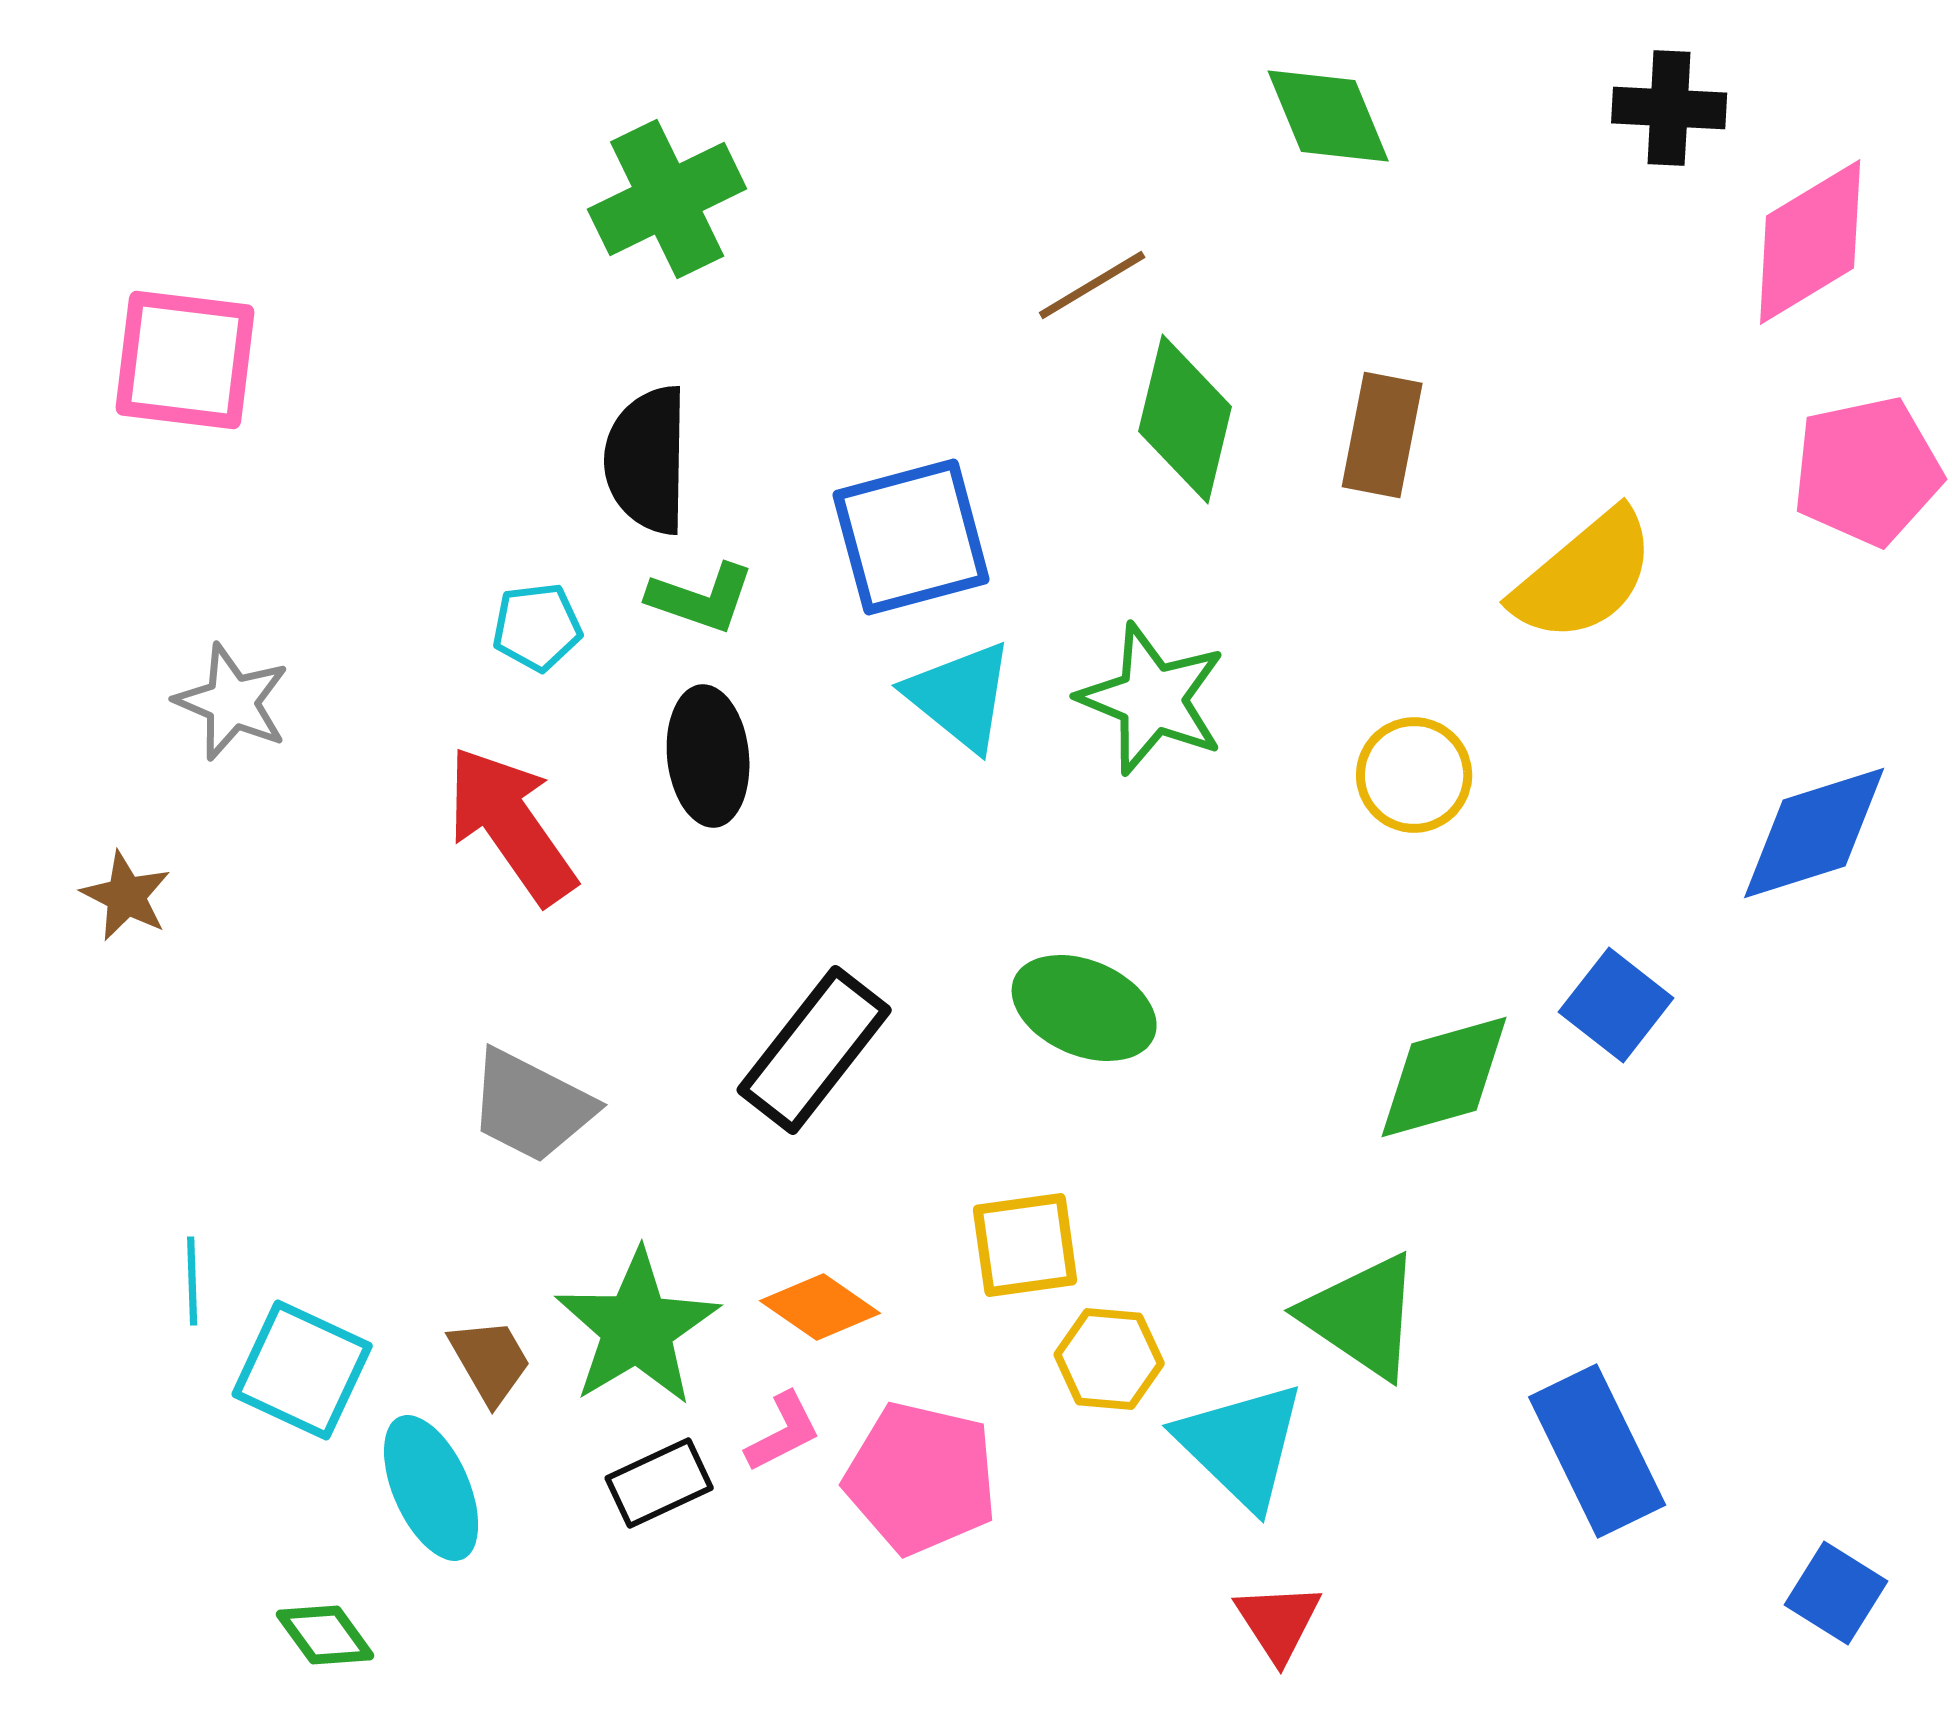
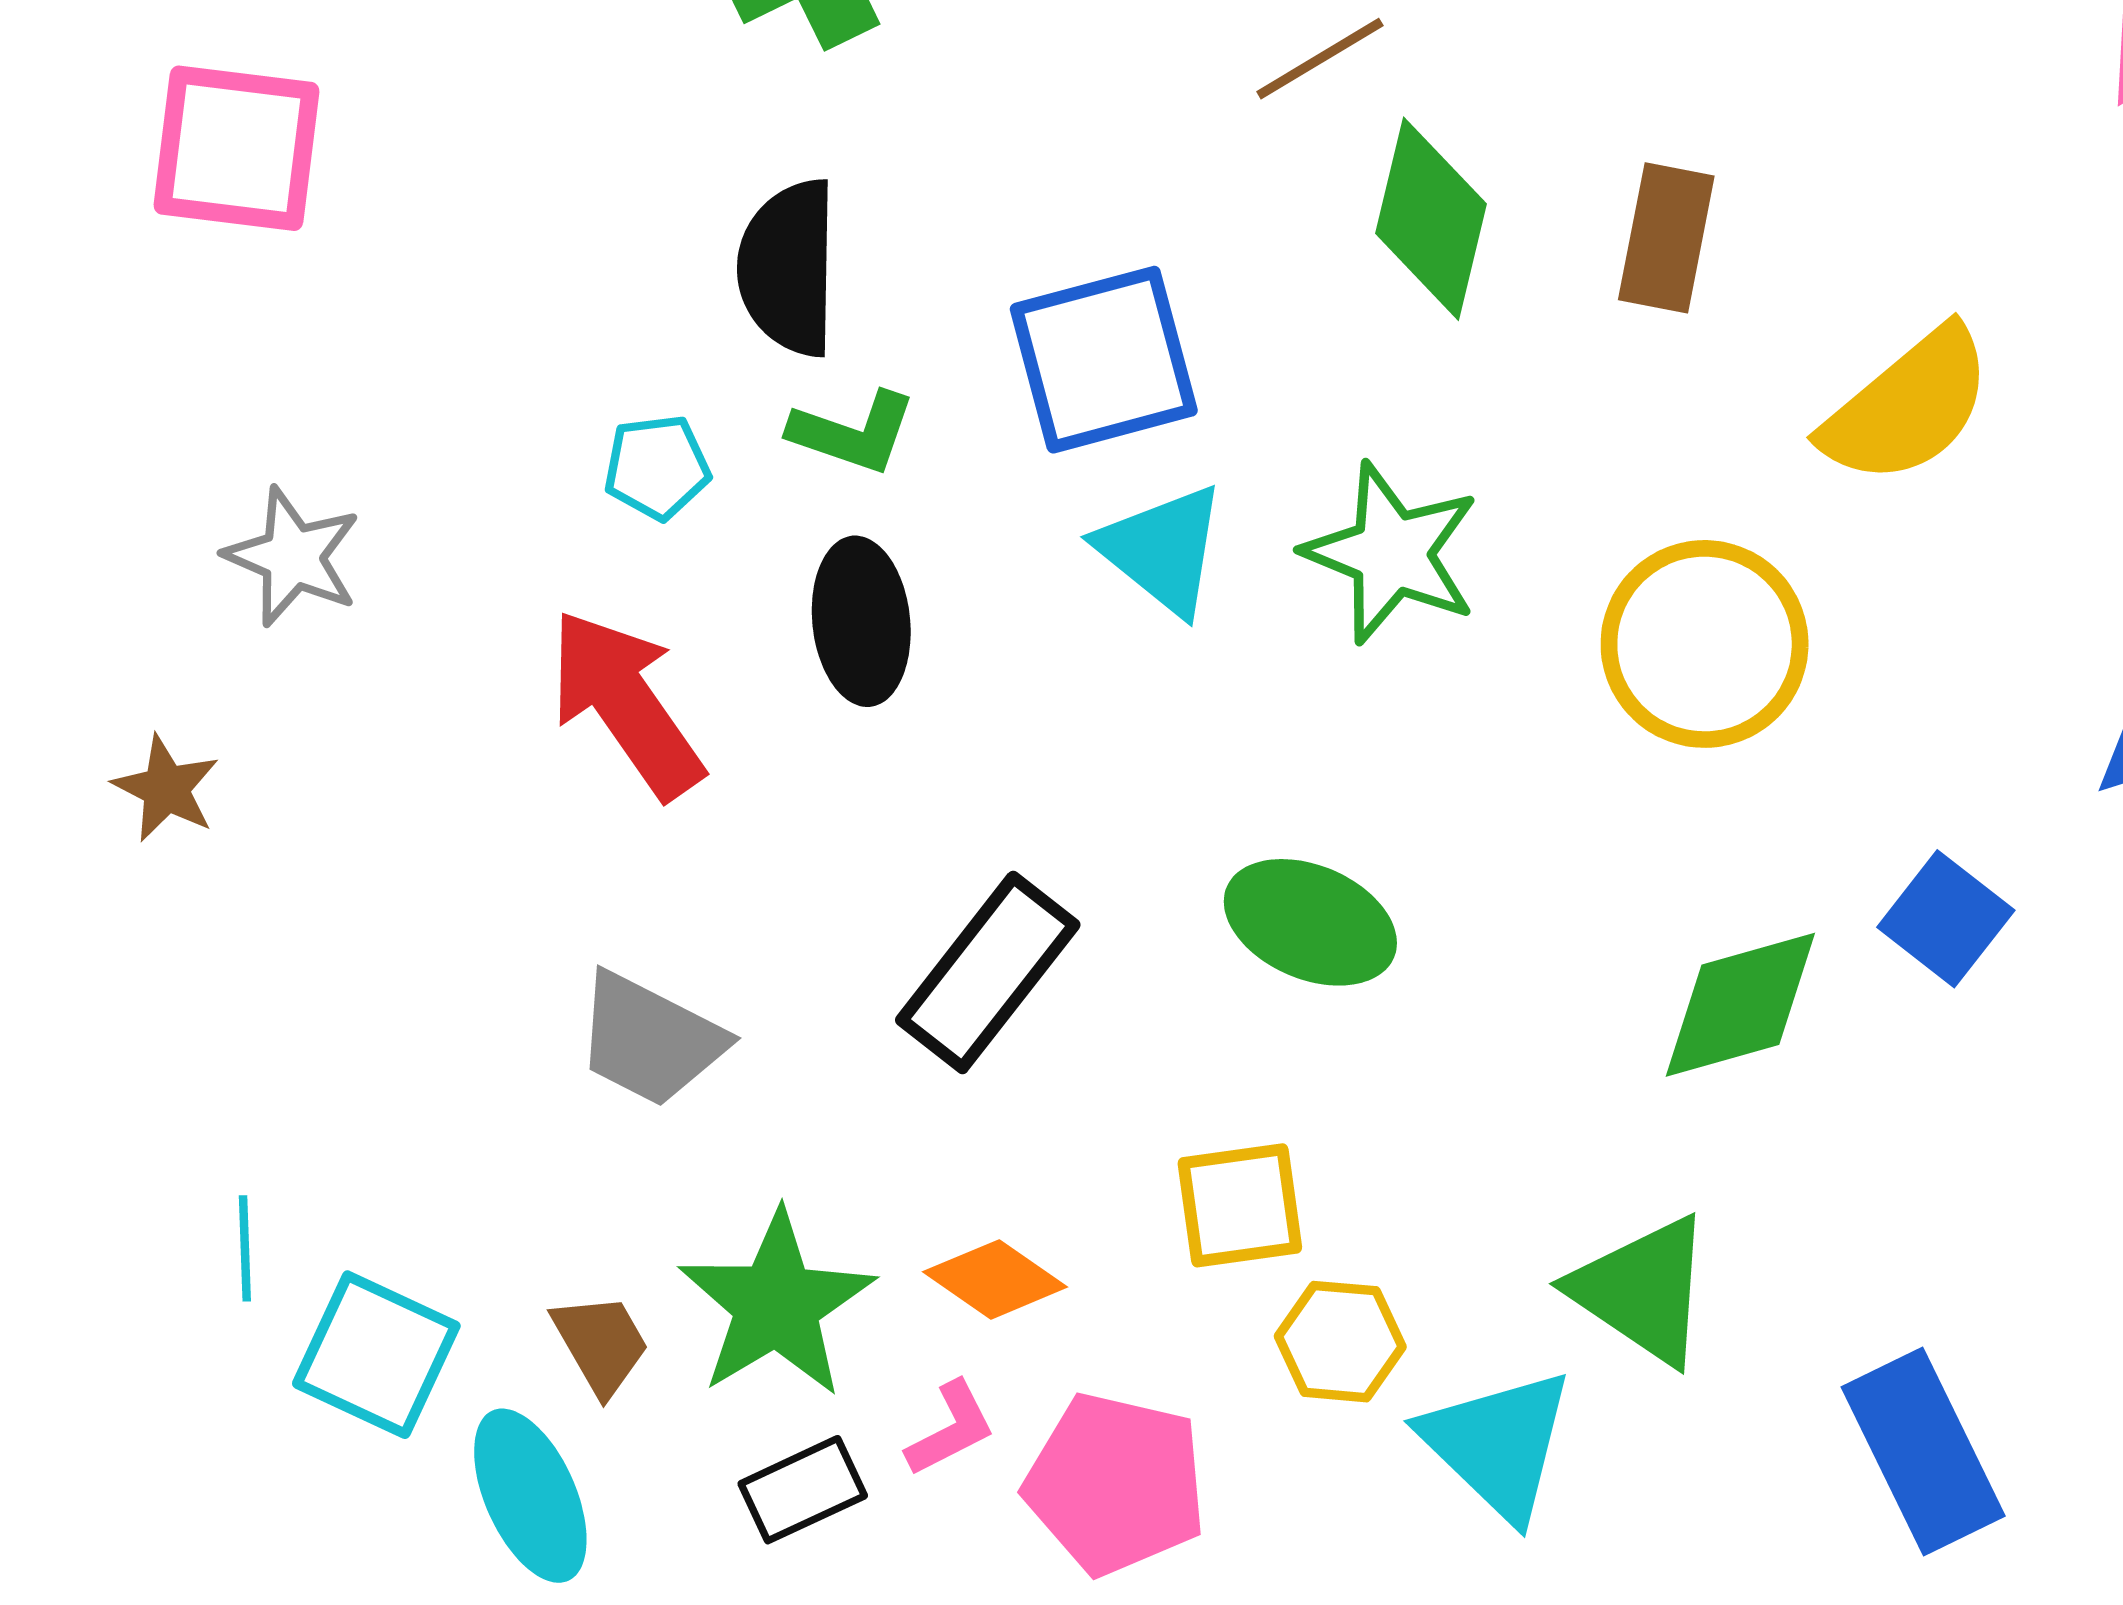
yellow circle: (1414, 775) -> (1705, 644), size x1.5

